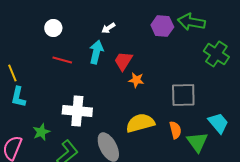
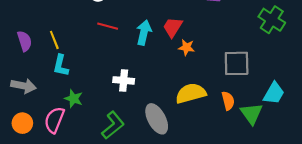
cyan arrow: (96, 52) -> (144, 33), moved
white cross: (77, 111) -> (124, 80), size x0.7
cyan trapezoid: (218, 123) -> (274, 93), turned 70
green star: (41, 132) -> (74, 99), moved, turned -30

